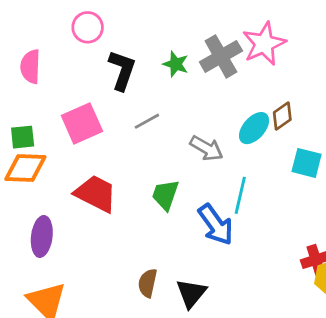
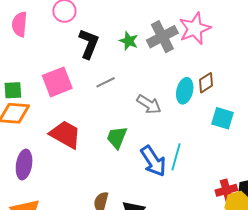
pink semicircle: (30, 67) -> (20, 24), moved
cyan ellipse: (254, 128) -> (185, 91), turned -30
cyan line: (240, 195) -> (176, 157), moved

